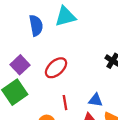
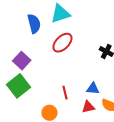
red ellipse: (56, 68) -> (62, 43), moved

